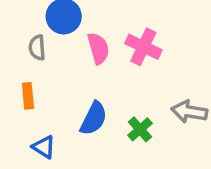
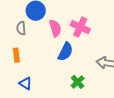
blue semicircle: (94, 118) -> (65, 52), moved
green cross: (140, 129) -> (78, 82), moved

